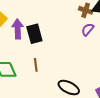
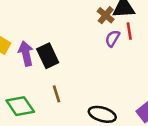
brown cross: (86, 10) -> (106, 15), turned 32

